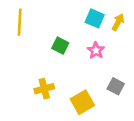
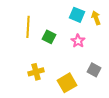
yellow line: (20, 22) -> (28, 27), moved
yellow arrow: (118, 22) -> (96, 18), turned -48

